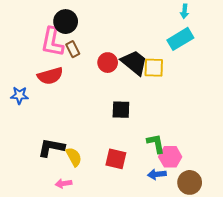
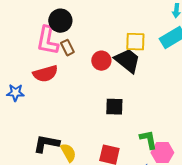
yellow square: (154, 68) -> (135, 42), moved

